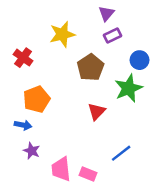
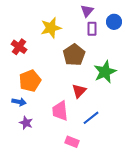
purple rectangle: (113, 36) -> (92, 29), turned -64
blue circle: (140, 60) -> (114, 22), moved
blue line: (121, 153) -> (91, 118), moved
pink trapezoid: (61, 169) -> (60, 111), moved

